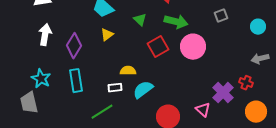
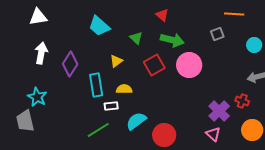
yellow triangle: (107, 35) -> (116, 61), moved
cyan rectangle: (76, 81) -> (96, 85), moved
cyan semicircle: (143, 90) -> (136, 121), moved
pink triangle: (203, 110) -> (213, 134), moved

